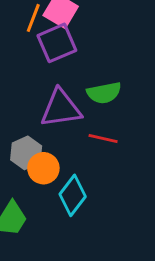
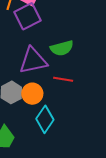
orange circle: (43, 168) -> (32, 94), moved

